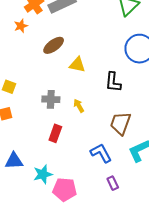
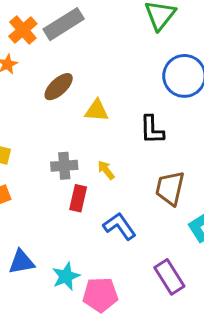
red rectangle: (55, 133) -> (78, 198), moved
blue L-shape: (101, 153) -> (120, 226), moved
purple rectangle: (113, 183) -> (169, 277), size x1.6

